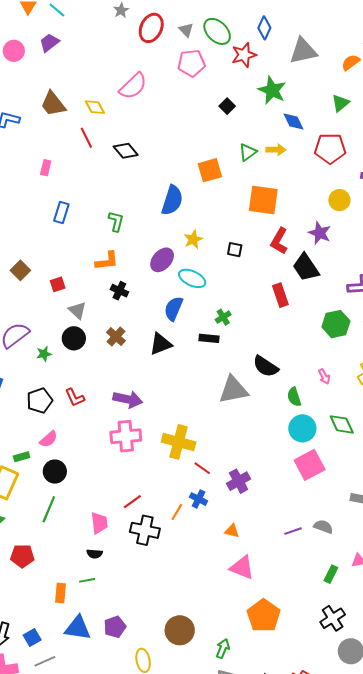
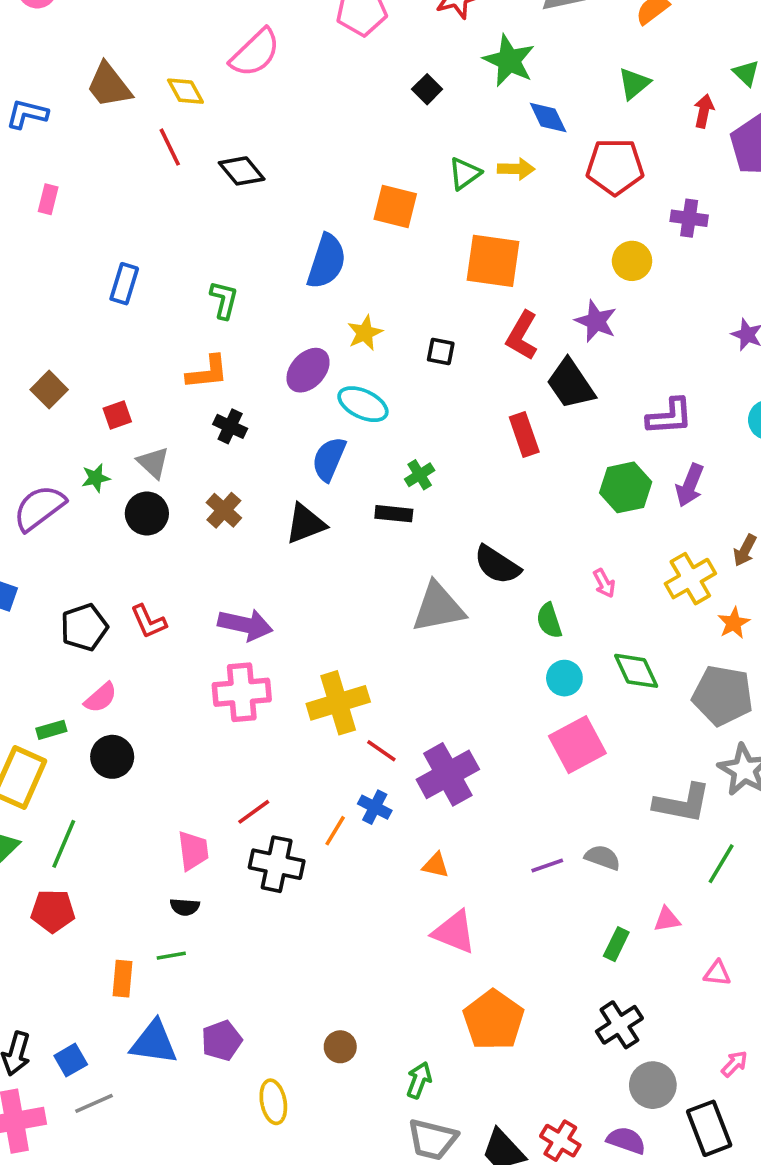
pink rectangle: (46, 168) -> (48, 199), moved
orange square: (210, 170) -> (395, 206), turned 30
green star: (44, 354) -> (96, 478), moved
cyan circle: (302, 428) -> (564, 678), size x0.7
yellow cross: (179, 442) -> (338, 703), turned -32
purple cross: (239, 481) -> (448, 774), size x1.4
green line: (49, 509) -> (64, 844), moved
brown circle: (180, 630) -> (340, 1047), size x0.6

